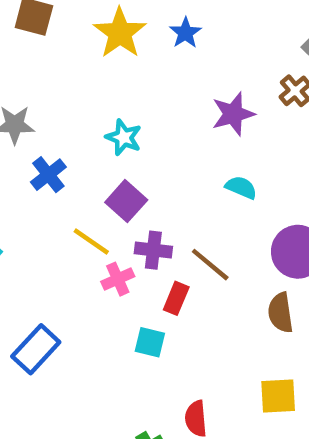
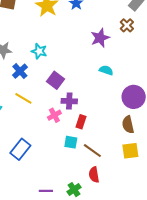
cyan star: (124, 137) -> (39, 51), moved
yellow line: (91, 241) -> (23, 98), moved
brown line: (210, 265) -> (92, 151), moved
yellow square: (278, 396) -> (130, 151), moved

